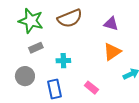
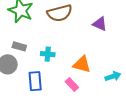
gray rectangle: (36, 48) -> (19, 46), moved, turned 32
orange triangle: (112, 52) -> (82, 64), moved, turned 42

